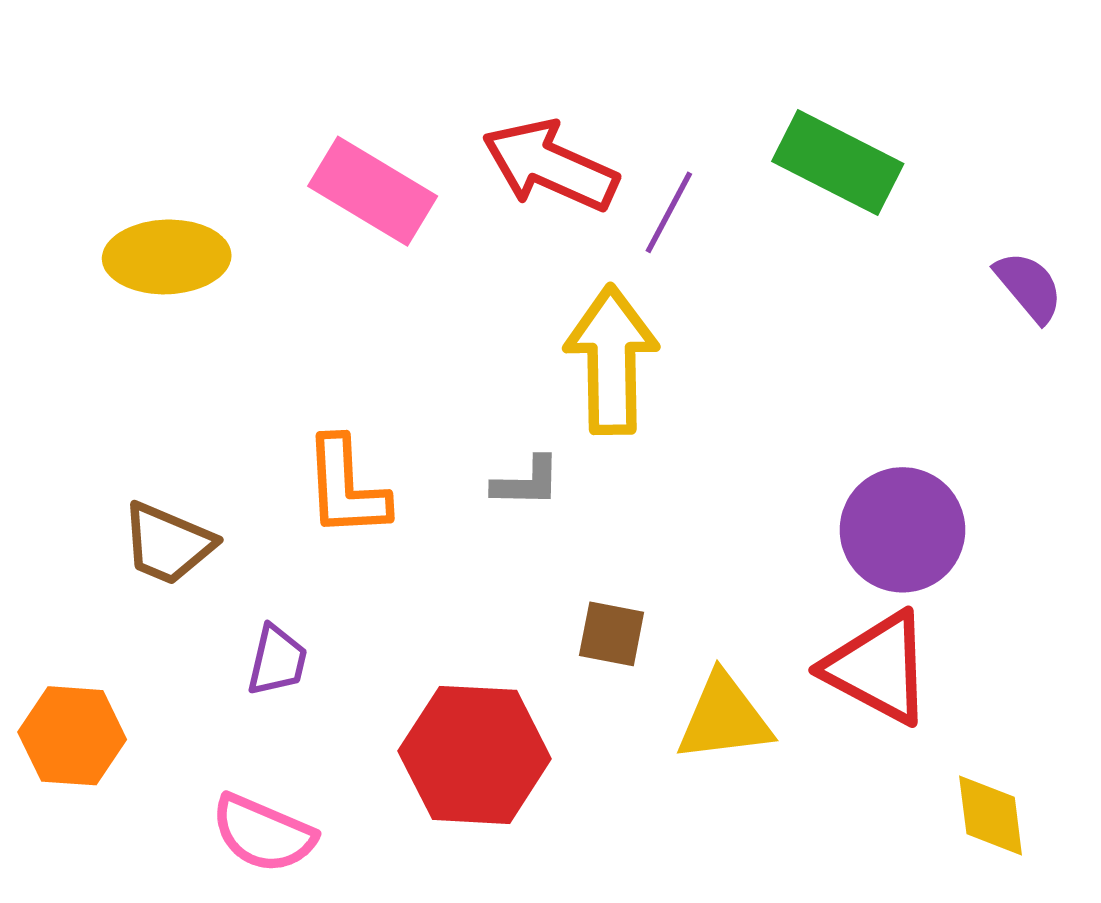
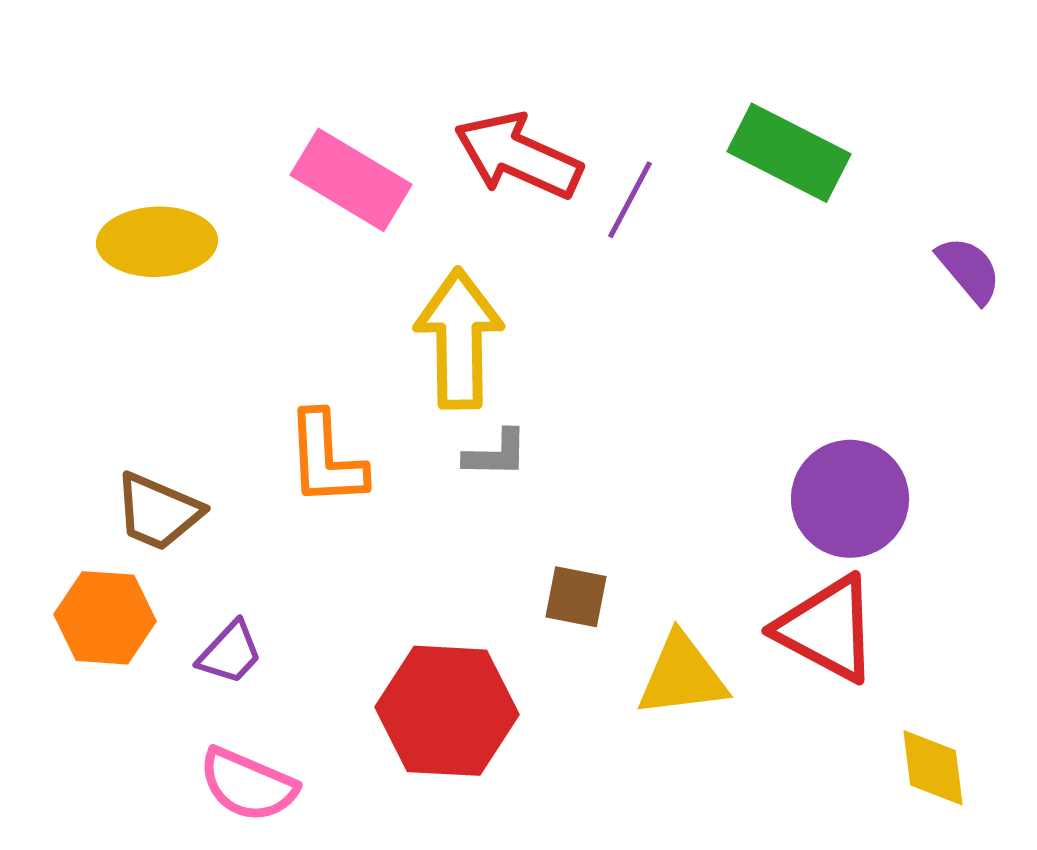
yellow arrow: (612, 360) -> (459, 339), moved
purple trapezoid: (277, 660) -> (230, 653), moved, turned 30
orange hexagon: (72, 736) -> (105, 618), moved

